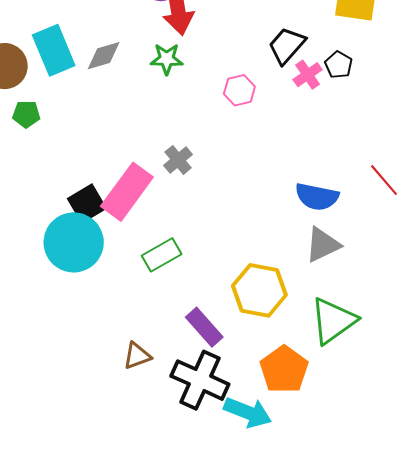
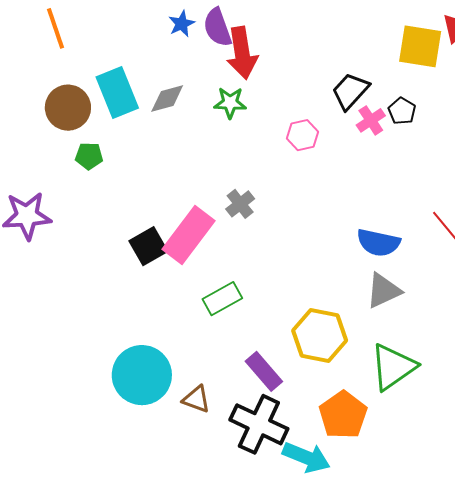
cyan circle: (74, 242) -> (142, 375), moved
brown triangle: (137, 356) -> (196, 399), turned 40

